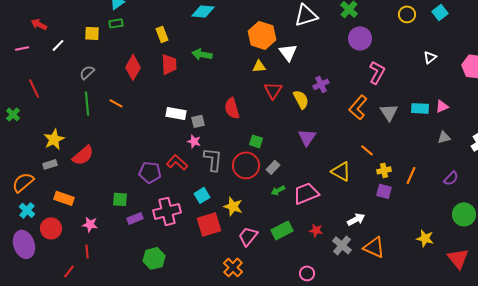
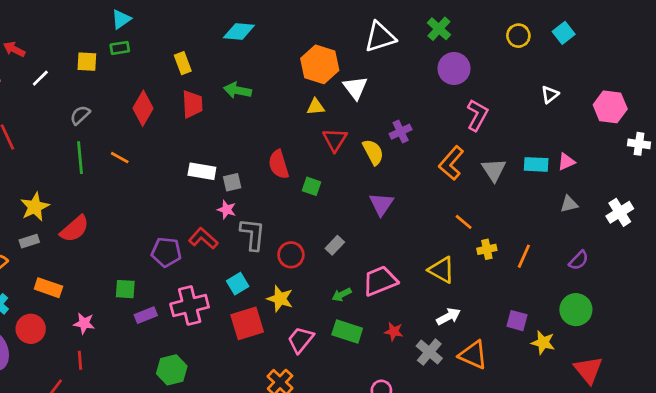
green square: (256, 141) -> (312, 186), moved
red circle: (246, 165) -> (291, 255), moved, size x0.7
yellow triangle: (341, 171) -> (442, 270), moved
green arrow: (278, 190) -> (342, 295), moved
purple square: (384, 191) -> (517, 321), moved
green circle: (464, 214) -> (576, 310), moved
green rectangle: (282, 230) -> (347, 332), turned 45

